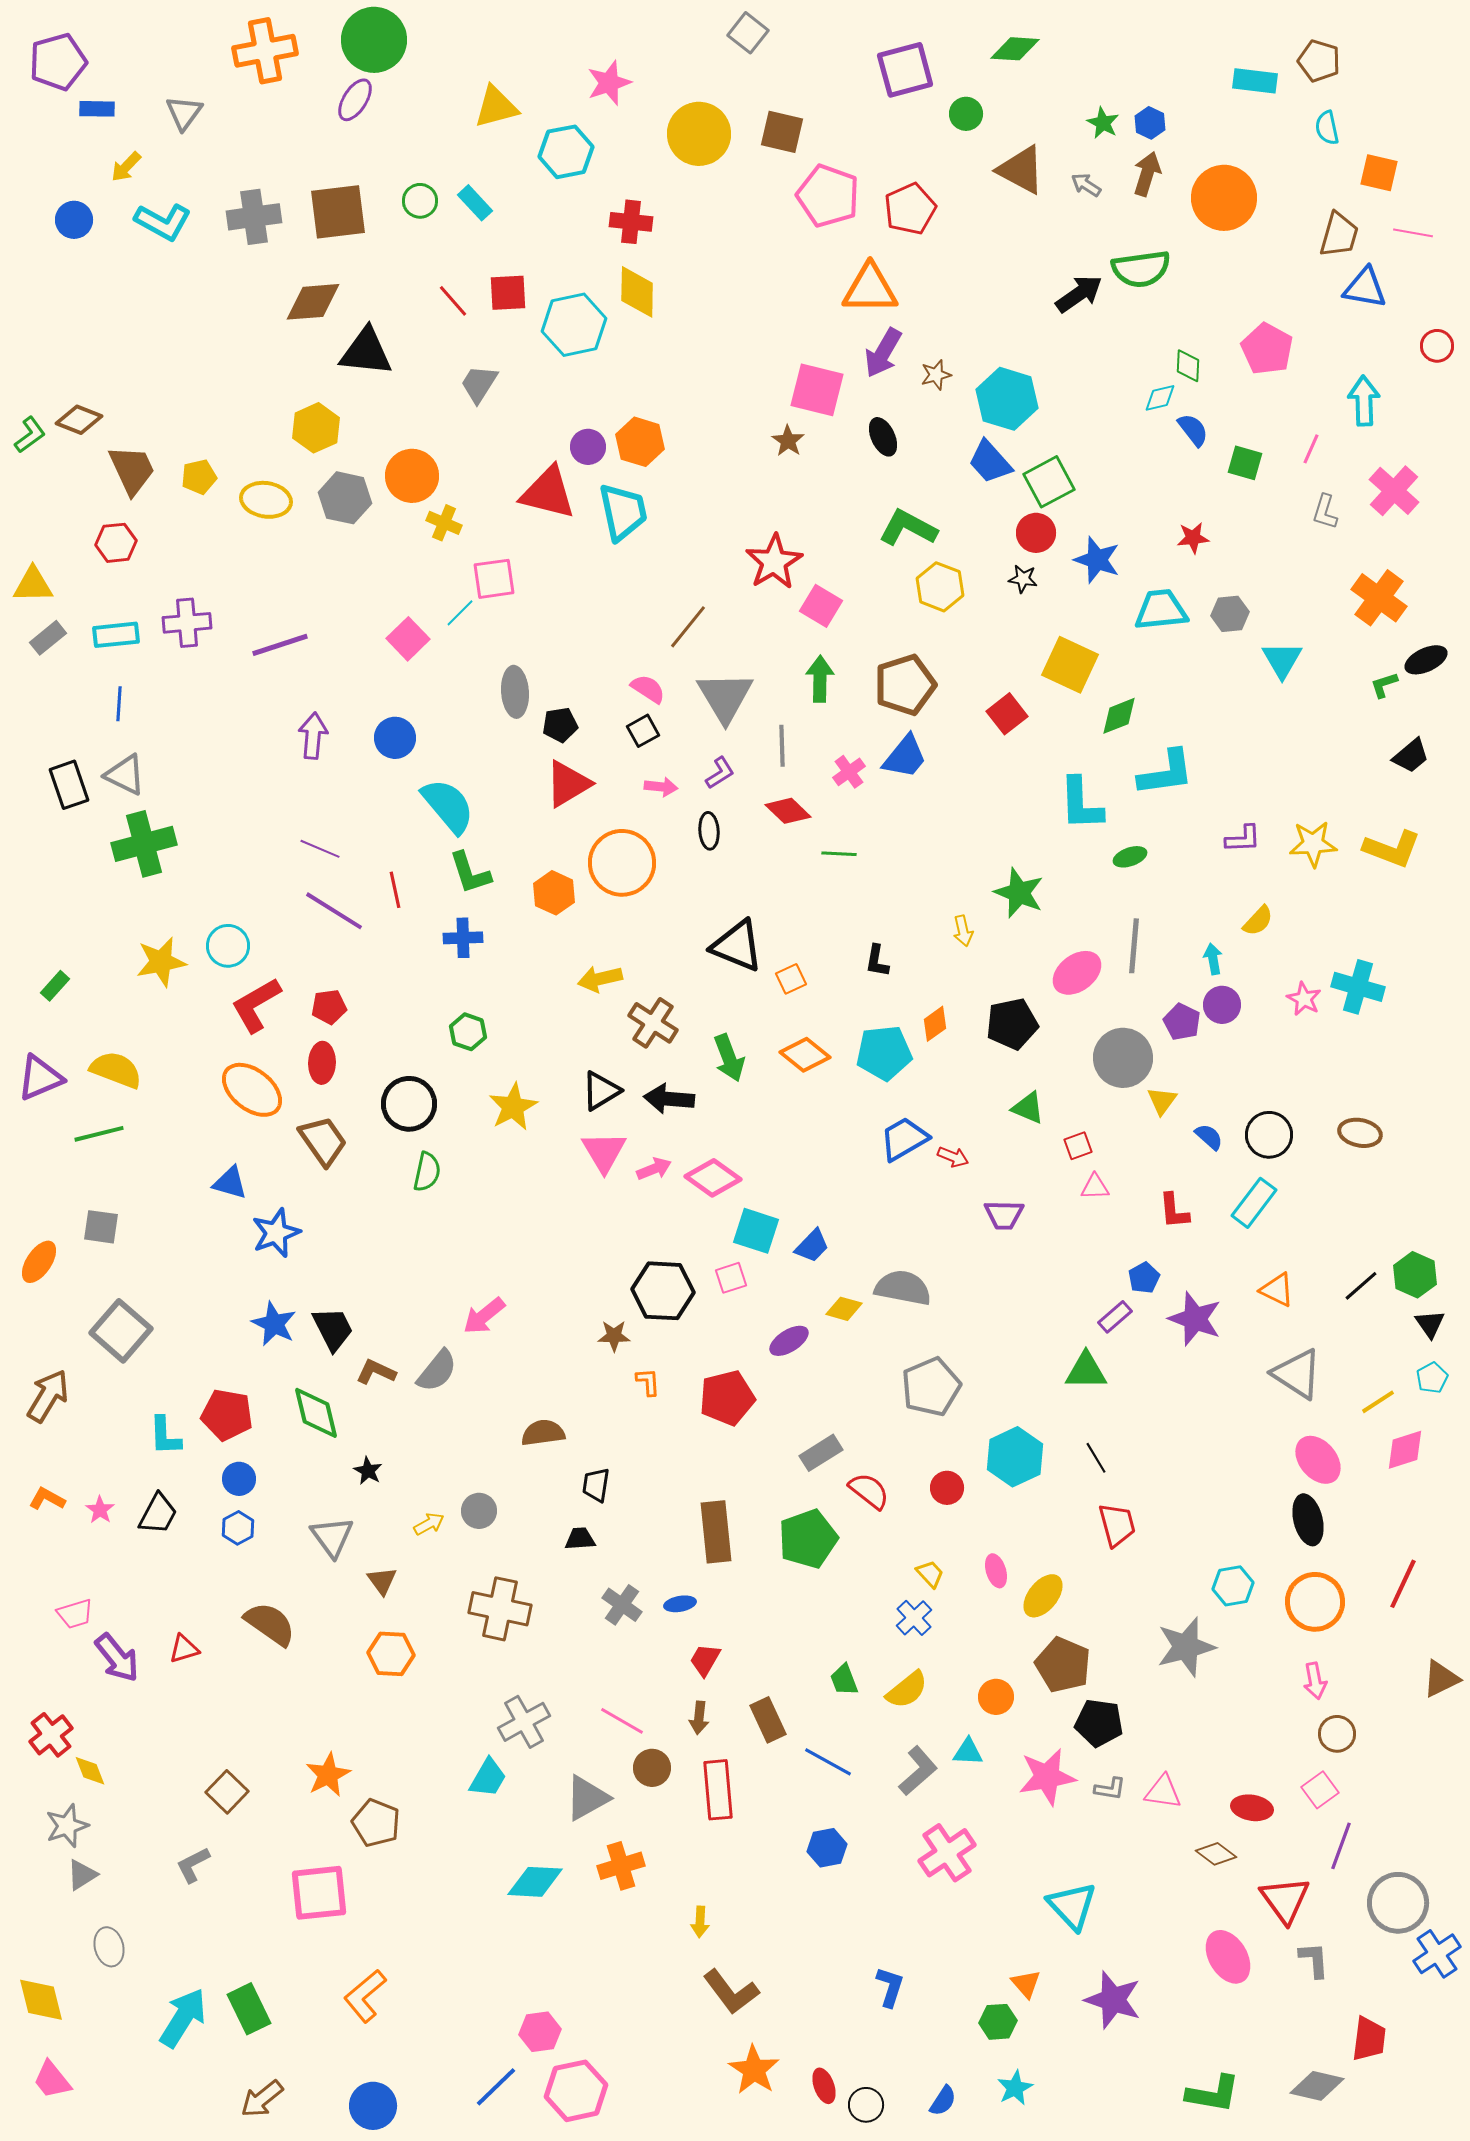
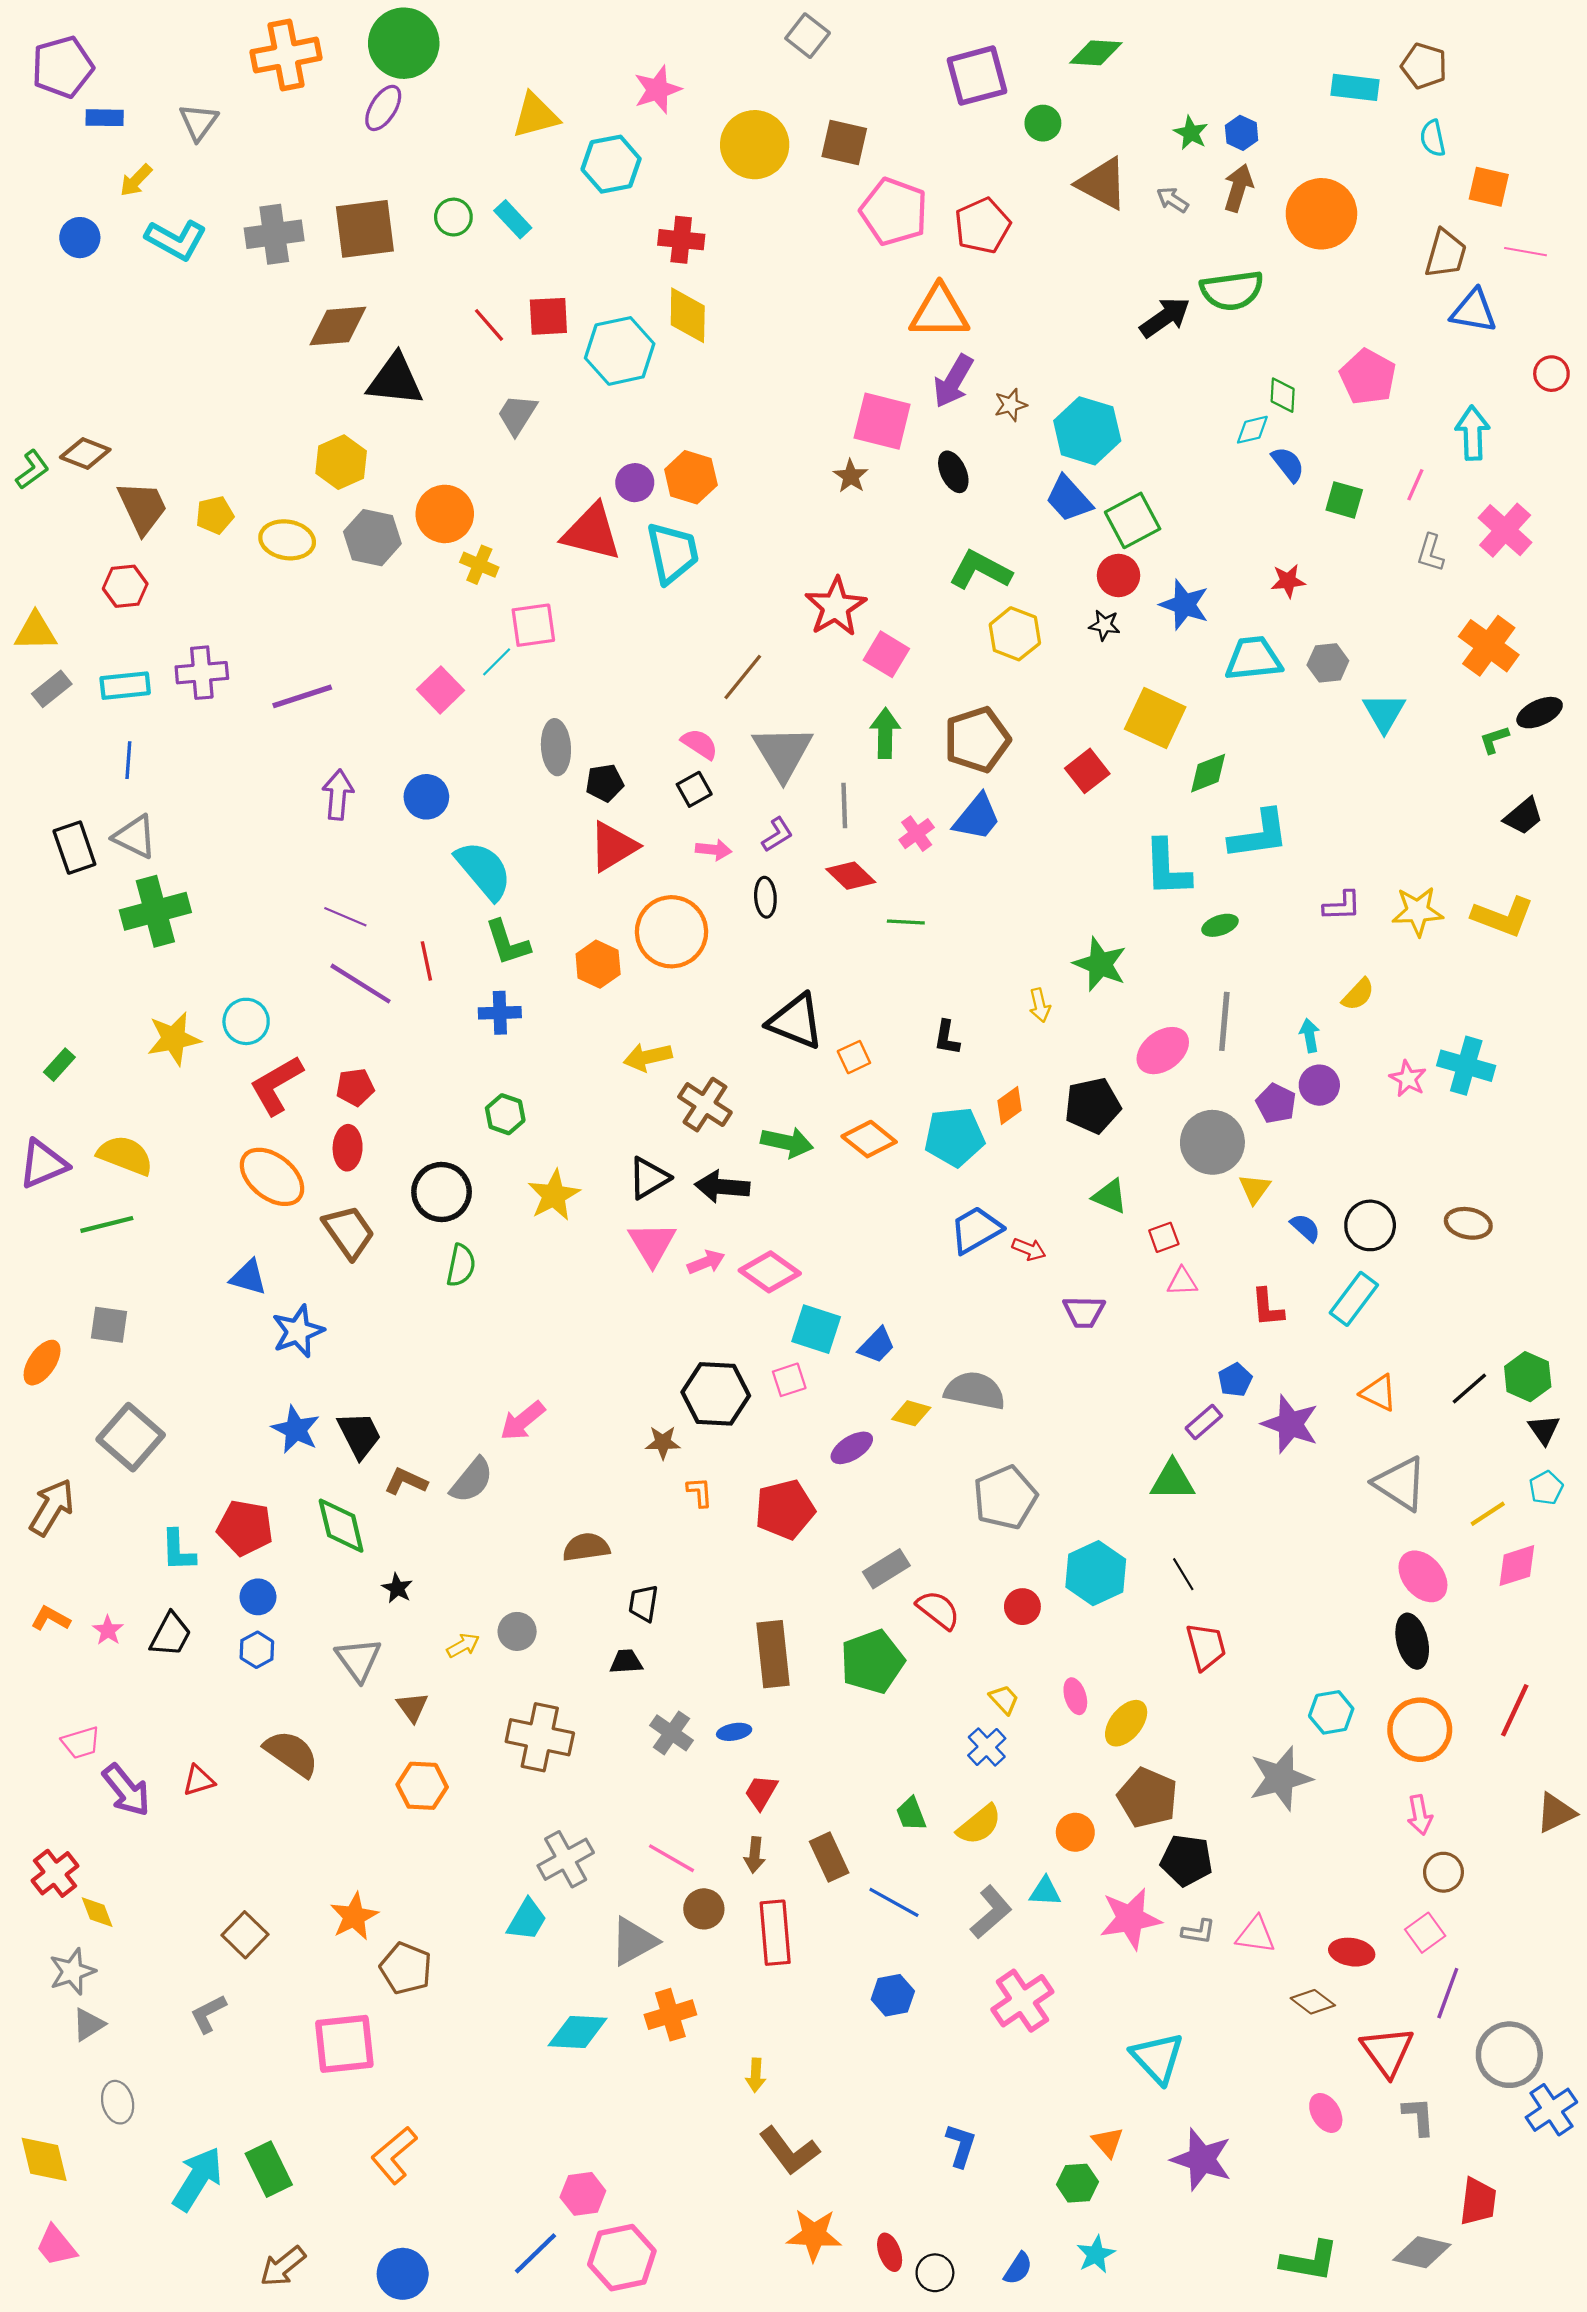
green arrow: (729, 1058) -> (787, 1142), turned -57
pink ellipse: (1228, 1957) -> (1326, 2113), size x0.7
orange star: (754, 2070) -> (814, 2235), turned -30

